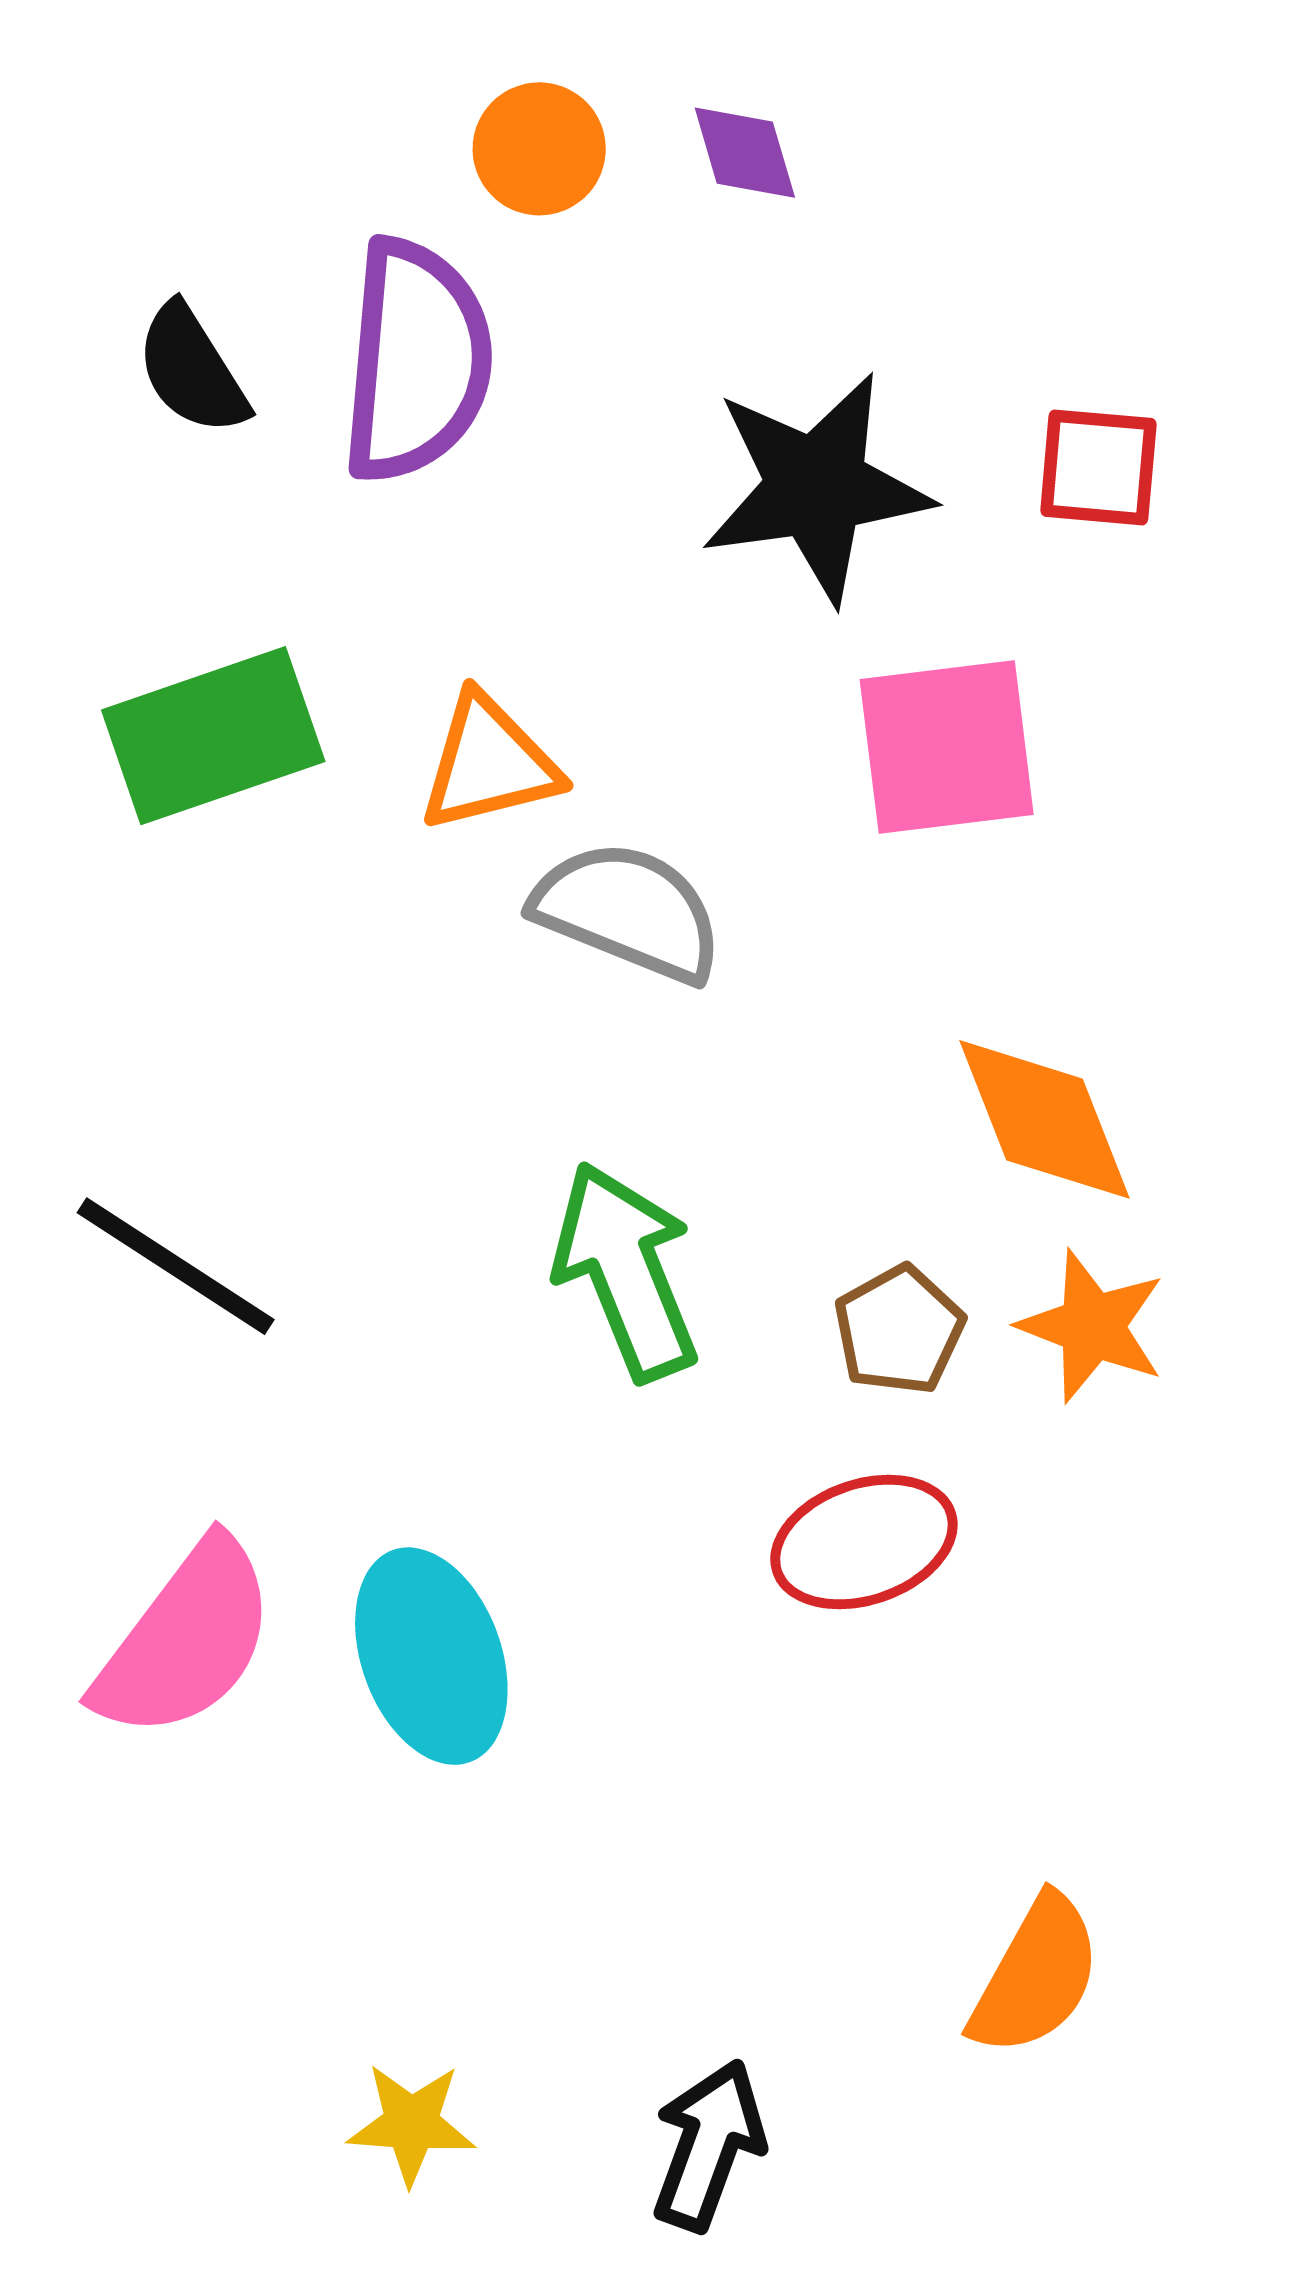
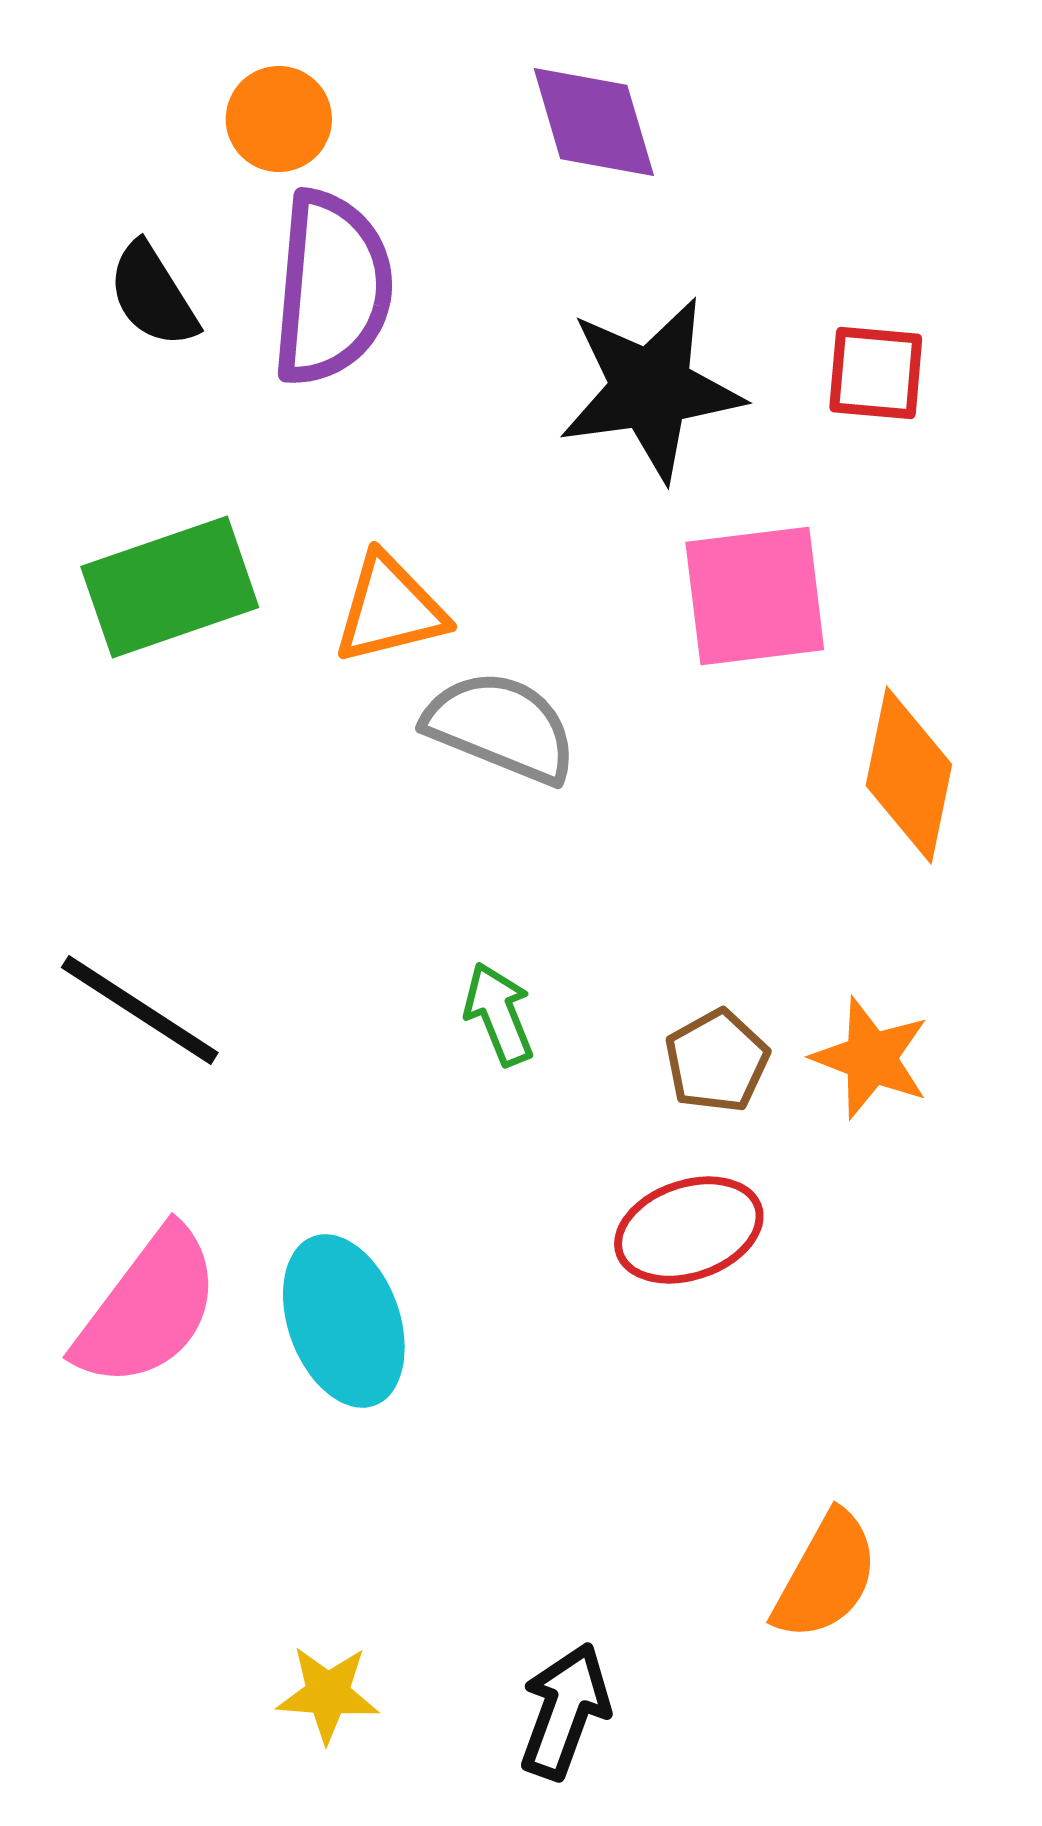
orange circle: (539, 149) -> (279, 119), moved
purple diamond: (745, 153) -> (594, 122), size x1.5
orange diamond: (1045, 1119) -> (909, 775), moved, turned 33
green arrow: (626, 1271) -> (499, 1014), size x0.6

